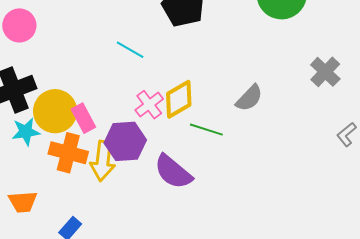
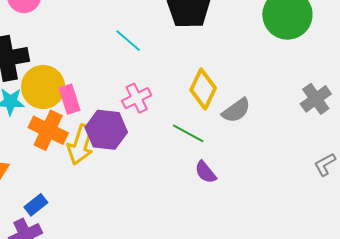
yellow diamond: (179, 99) -> (203, 89), moved, turned -45
purple semicircle: (173, 172) -> (206, 172), moved, size x0.6

